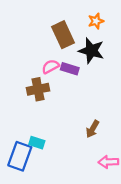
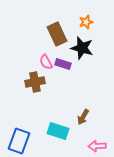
pink semicircle: (50, 67) -> (46, 62), turned -91
cyan rectangle: (37, 143) -> (58, 131), moved, size x1.5

